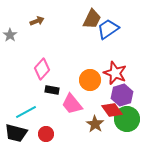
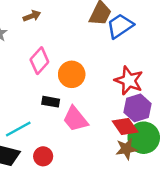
pink diamond: (42, 69) -> (39, 61), moved
orange circle: (90, 80) -> (72, 74), moved
brown star: (95, 124) -> (126, 149), moved, turned 30

